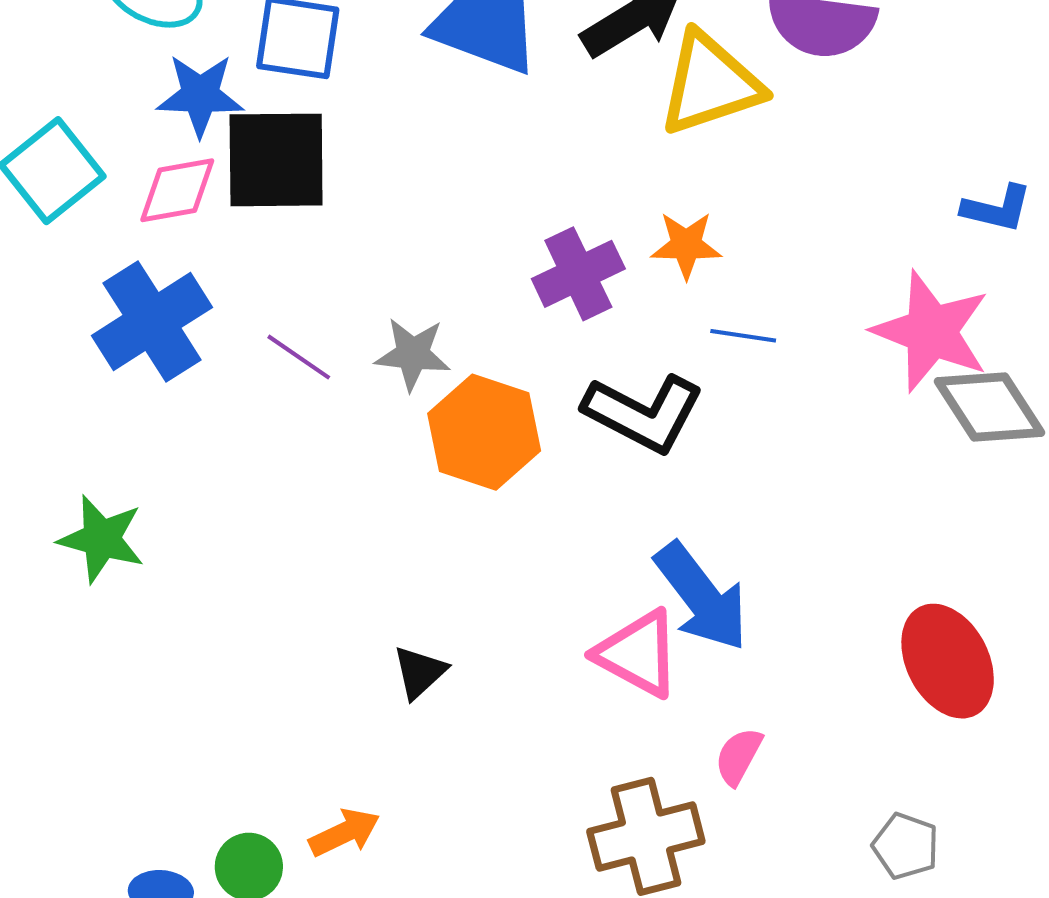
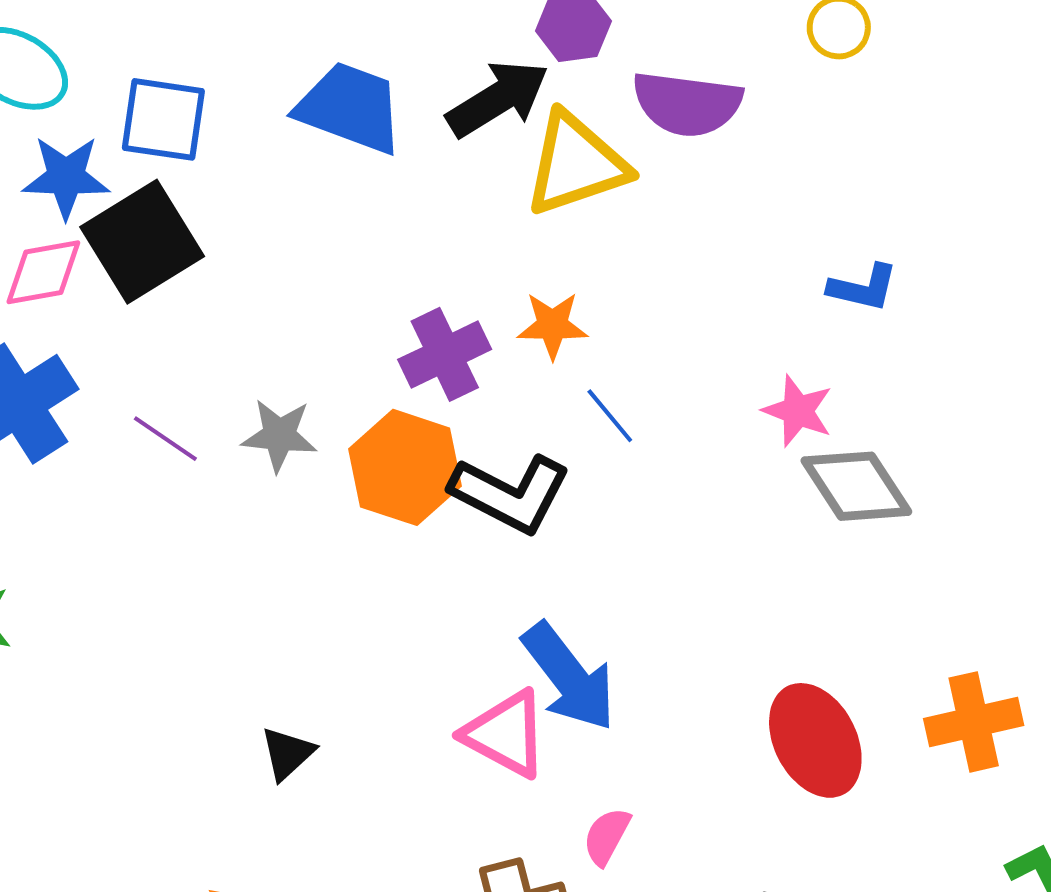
black square: (276, 160) -> (142, 242), turned -31
pink star: (931, 331) -> (798, 411), size x0.6
blue line: (743, 336) -> (610, 416), turned 42
orange hexagon: (484, 432) -> (405, 467), moved

